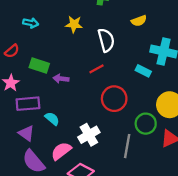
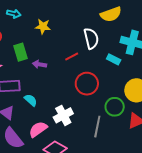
yellow semicircle: (139, 21) -> (111, 14), size x1.5
yellow star: (74, 24) -> (43, 26), moved
white semicircle: (106, 40) -> (91, 38), moved
green rectangle: (39, 65) -> (20, 52), turned 54

